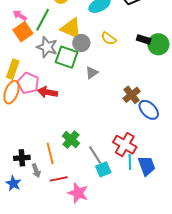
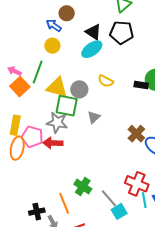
yellow triangle: (71, 28) -> (57, 87), moved
black rectangle: (144, 39) -> (141, 85), moved
gray star: (47, 47) -> (57, 122), moved

